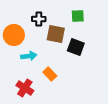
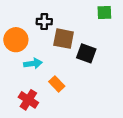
green square: (78, 16) -> (104, 12), moved

